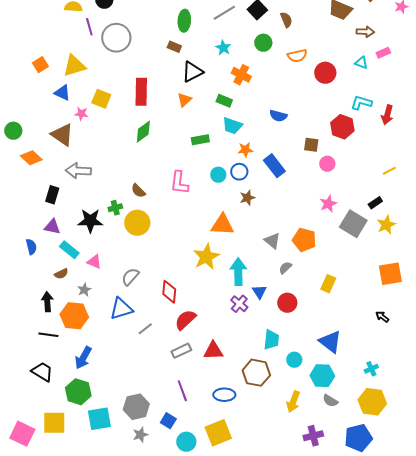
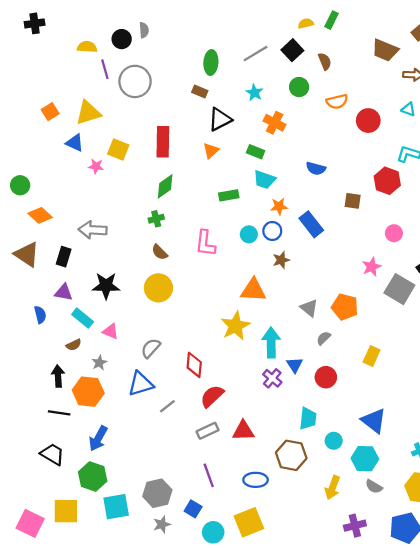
brown triangle: (62, 135) -> (27, 254), moved
pink circle: (327, 164) -> (394, 233), moved
green cross: (115, 208) -> (156, 219), moved

